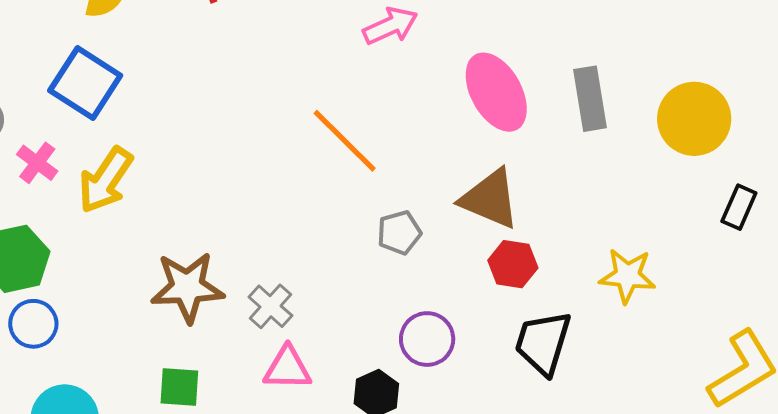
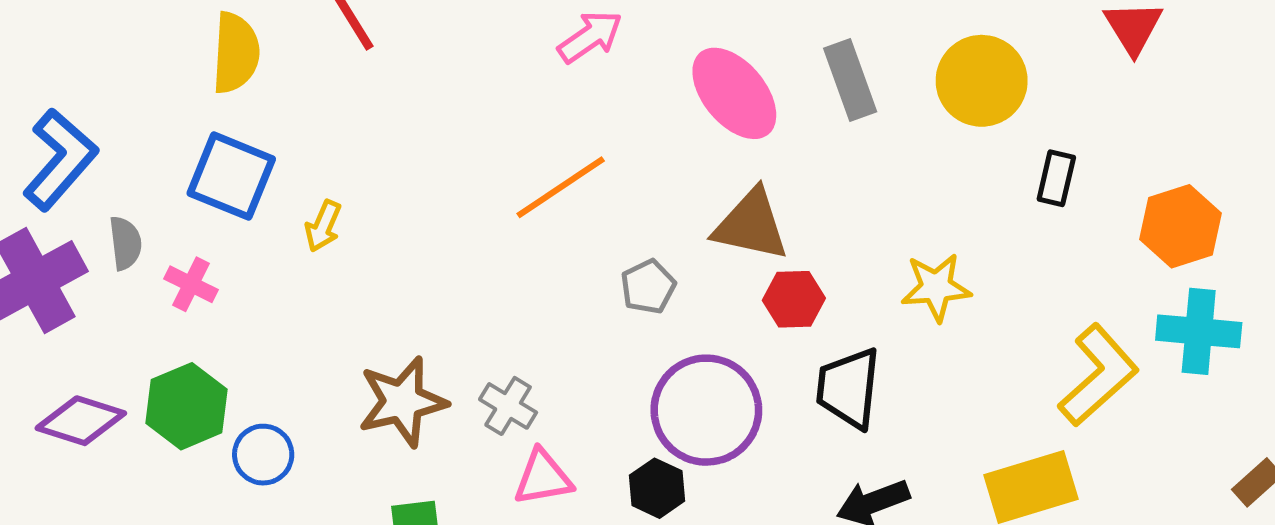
orange line: (345, 141) -> (561, 187), turned -68
yellow arrow: (105, 180) -> (323, 226), moved, size x0.6
blue circle: (33, 324) -> (263, 455), moved
purple circle: (427, 339) -> (706, 410), size x1.6

